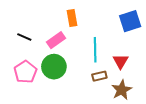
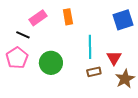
pink rectangle: (56, 40) -> (38, 18), moved
pink pentagon: (25, 72) -> (17, 58), moved
brown star: (122, 90) -> (125, 79), moved

